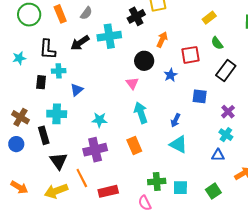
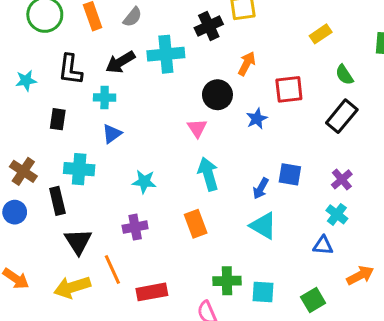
green semicircle: (217, 43) -> (344, 75), moved
cyan cross: (59, 71) -> (105, 98), moved
blue square: (200, 96) -> (290, 174), moved
purple cross: (95, 150) -> (135, 227), size x0.7

